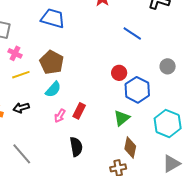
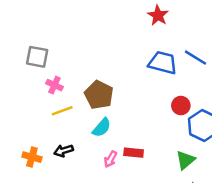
blue trapezoid: (53, 18) -> (163, 63), moved
red rectangle: (79, 111) -> (134, 153), turned 70

